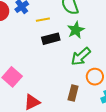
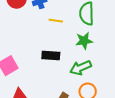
black rectangle: (51, 39) -> (51, 56), moved

